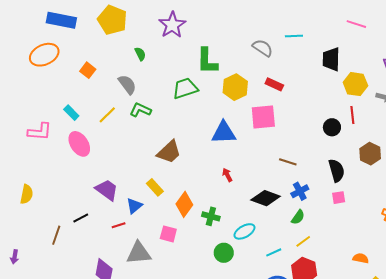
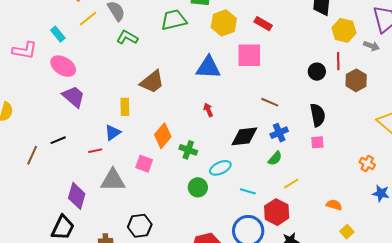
yellow line: (107, 115) -> (88, 19), moved
pink ellipse: (79, 144) -> (63, 66), turned -30
brown hexagon: (370, 154) -> (356, 80), moved
yellow rectangle: (155, 187) -> (125, 107), moved, turned 36
purple trapezoid: (107, 190) -> (74, 97), moved
black diamond: (266, 198) -> (244, 136), turned -32
yellow line: (303, 241) -> (291, 184), moved
cyan line: (274, 252) -> (248, 191), turned 35

